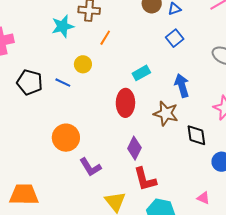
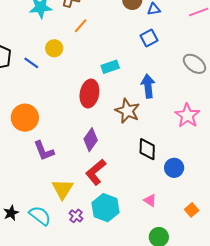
black diamond: (196, 135) -> (147, 149), moved
red L-shape: (145, 179) -> (96, 172), turned 56

